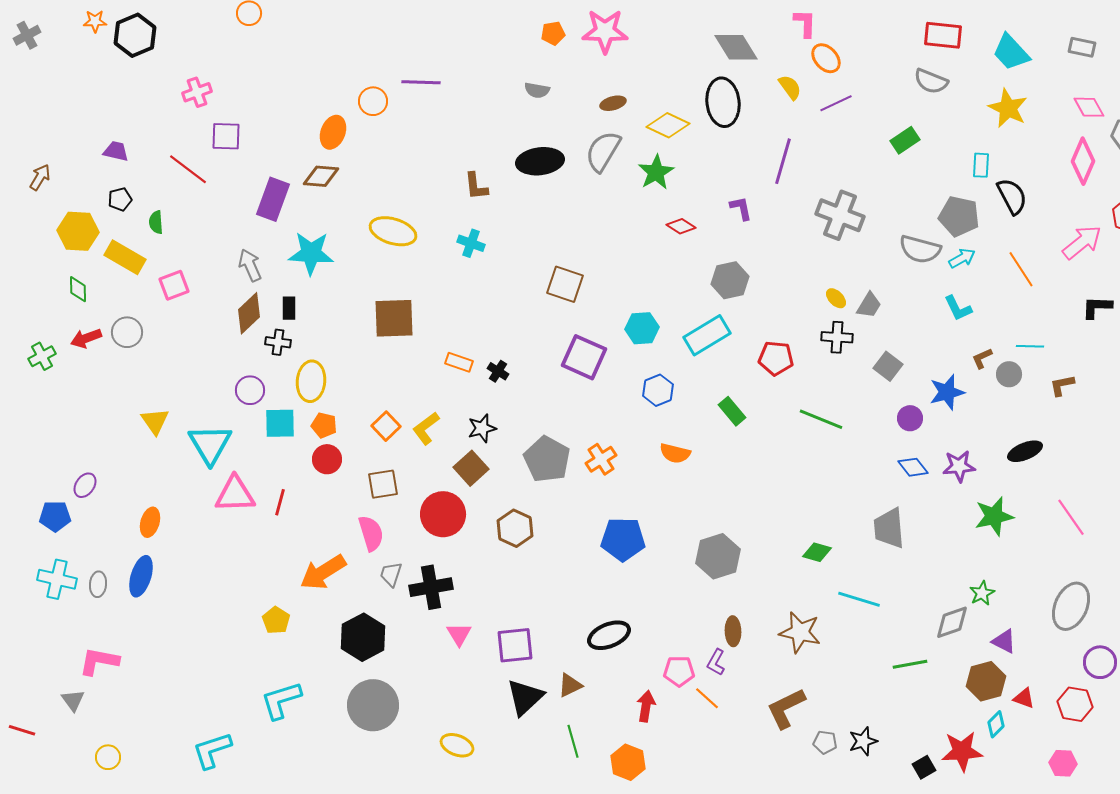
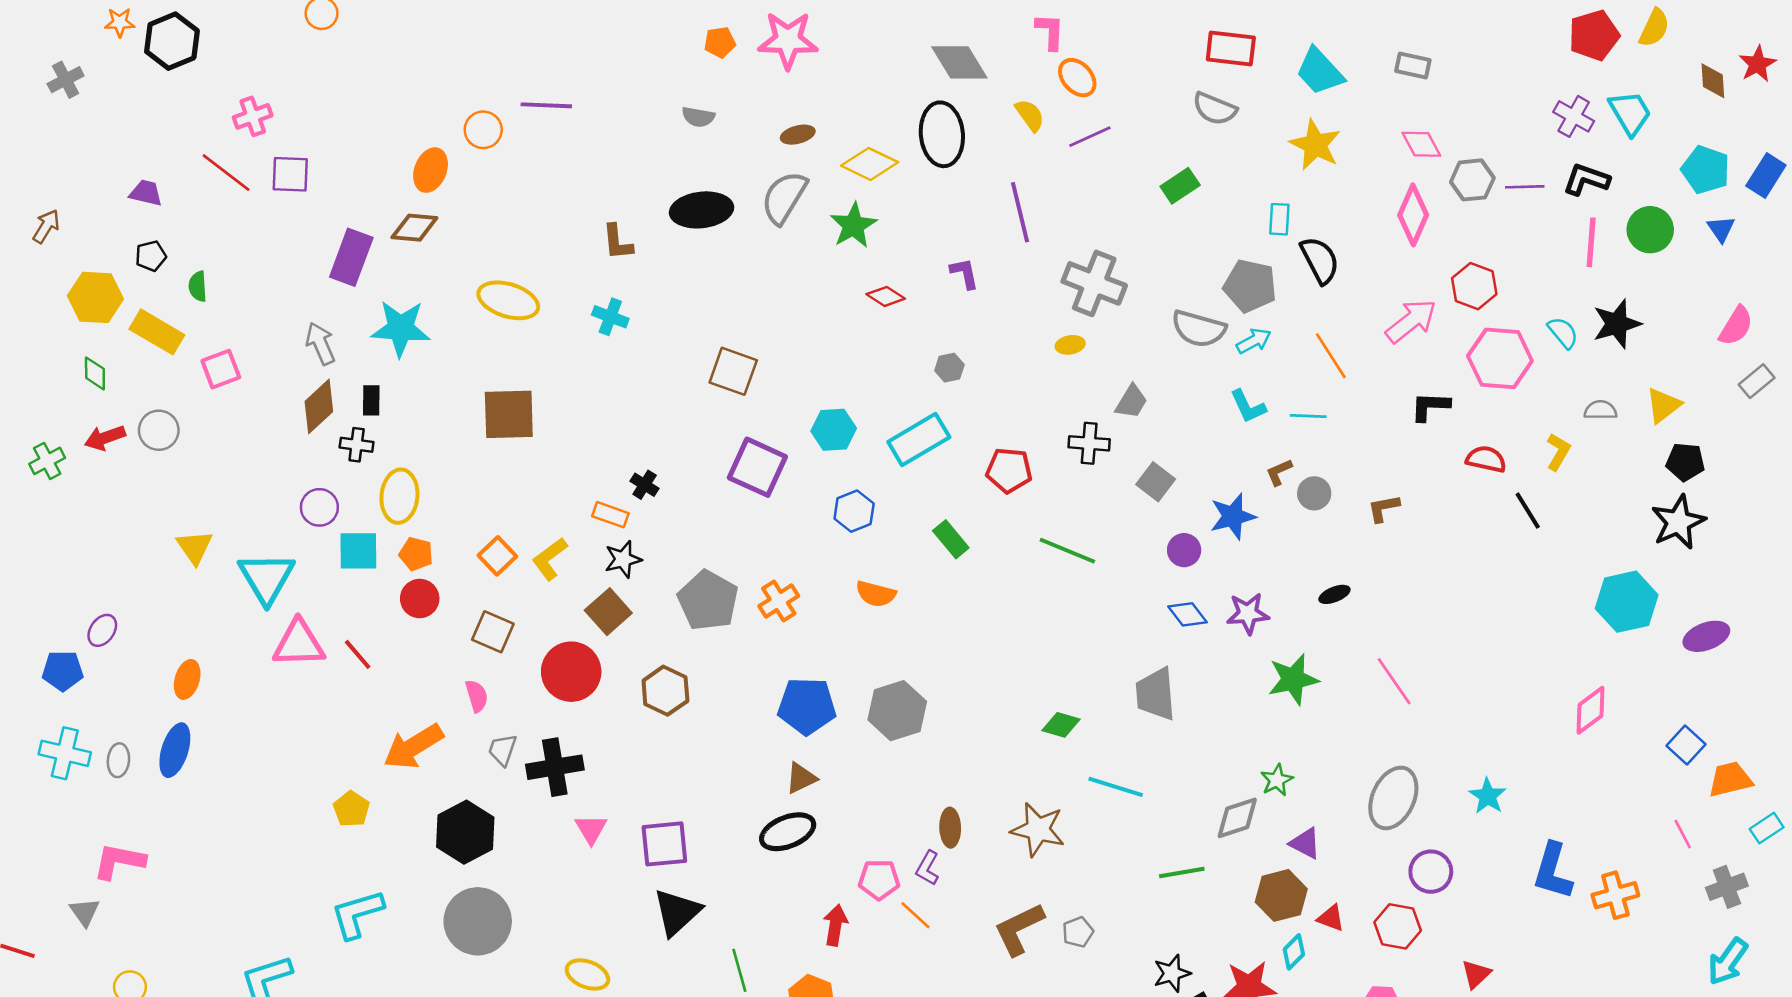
gray cross: (27, 35) -> (66, 80), moved
purple line: (783, 161) -> (1020, 212), turned -30
red line: (188, 169) -> (226, 173), moved
gray hexagon: (730, 280) -> (949, 368), size x0.6
yellow ellipse: (836, 298) -> (1070, 345), moved, turned -55
cyan line: (1030, 346) -> (1308, 416), moved
orange rectangle: (459, 362) -> (610, 515), moved
black ellipse: (1025, 451) -> (1334, 594), size x0.7
brown square: (383, 484) -> (493, 632), turned 32
red line: (280, 502) -> (358, 654), turned -56
pink semicircle: (371, 533) -> (477, 696), size x0.7
gray hexagon: (718, 556) -> (897, 711), moved
brown triangle: (570, 685) -> (801, 778), moved
black star: (863, 741) -> (1172, 973), moved
gray pentagon: (825, 742) -> (1078, 932), moved, turned -30

